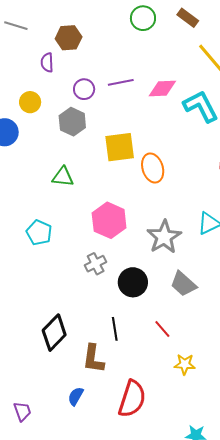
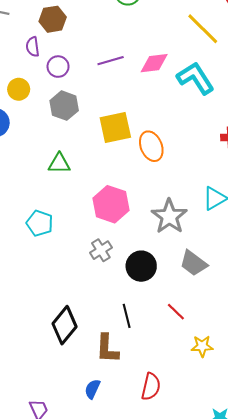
purple circle: (84, 89) -> (58, 67), moved
red semicircle: (132, 399) -> (151, 387), size x0.7

